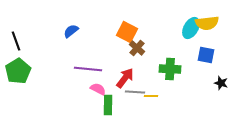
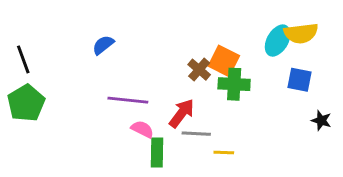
orange square: (127, 32) -> (224, 61), moved
green cross: (170, 69) -> (234, 84), moved
yellow line: (151, 96) -> (224, 152), moved

